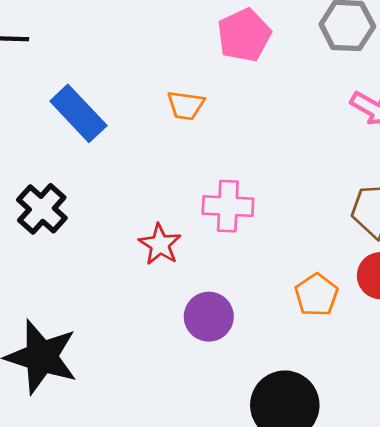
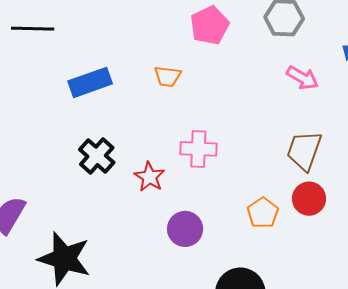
blue rectangle: (78, 113) -> (90, 82), turned -66
black cross: (42, 209) -> (97, 156), moved

